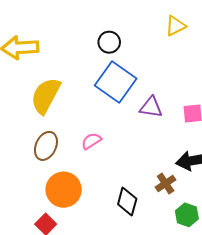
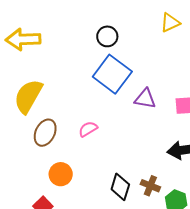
yellow semicircle: (46, 96) -> (28, 96), moved
brown cross: (166, 184) -> (150, 186), moved, turned -36
orange circle: (64, 190) -> (61, 174), size x0.7

